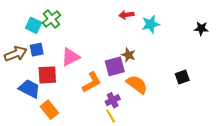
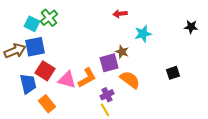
cyan star: (151, 24) -> (143, 34), moved
blue square: (37, 50) -> (35, 47), size x1.5
pink triangle: (70, 57) -> (67, 80), moved, turned 42
red square: (47, 75) -> (45, 71), turned 36
blue trapezoid: (29, 89) -> (28, 84), turned 50

